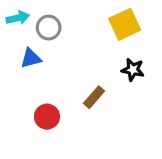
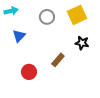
gray circle: (49, 28) -> (47, 17), moved
blue triangle: (31, 58) -> (19, 36), turned -32

